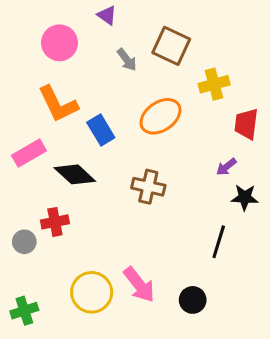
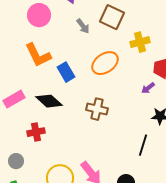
pink rectangle: (29, 153) -> (14, 99), moved
purple arrow: (226, 167) -> (148, 88), moved
gray circle: (24, 242) -> (16, 161), moved

